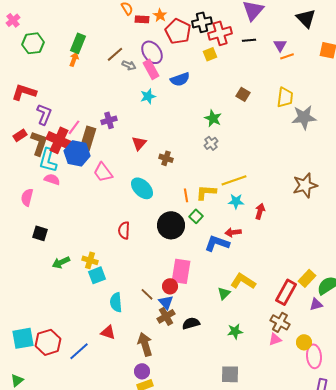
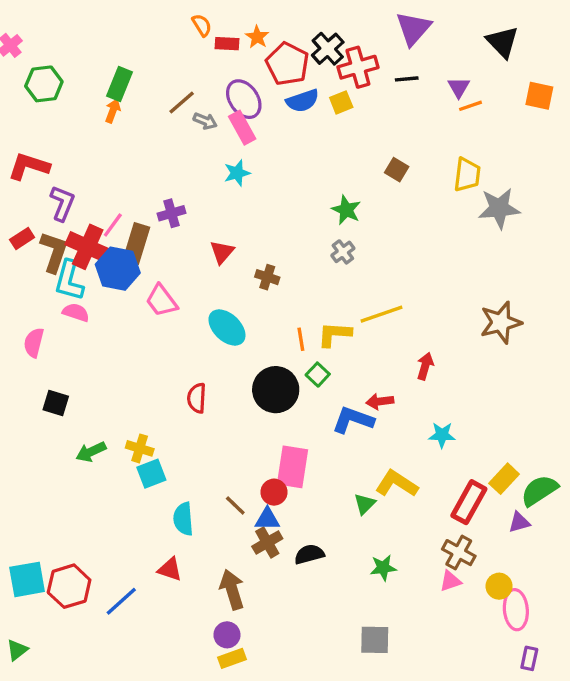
black cross: (202, 22) -> (328, 49), turned -30
blue semicircle: (180, 79) -> (303, 101), moved
cyan star: (236, 201) -> (442, 435), moved
blue triangle: (166, 302) -> (267, 519), turned -49

